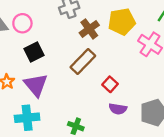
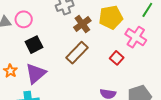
red square: (110, 84) -> (117, 58), moved
purple triangle: (36, 85) -> (36, 73), turned 30

